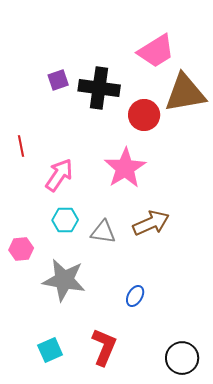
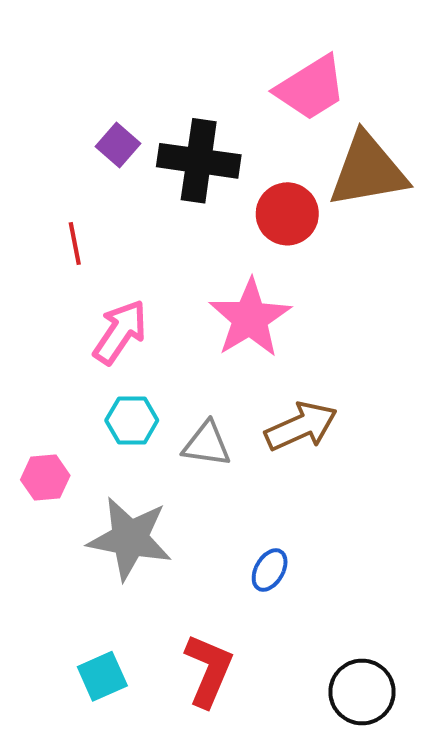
purple square: (58, 80) -> (118, 145), turned -30
red line: (21, 146) -> (75, 243), moved

